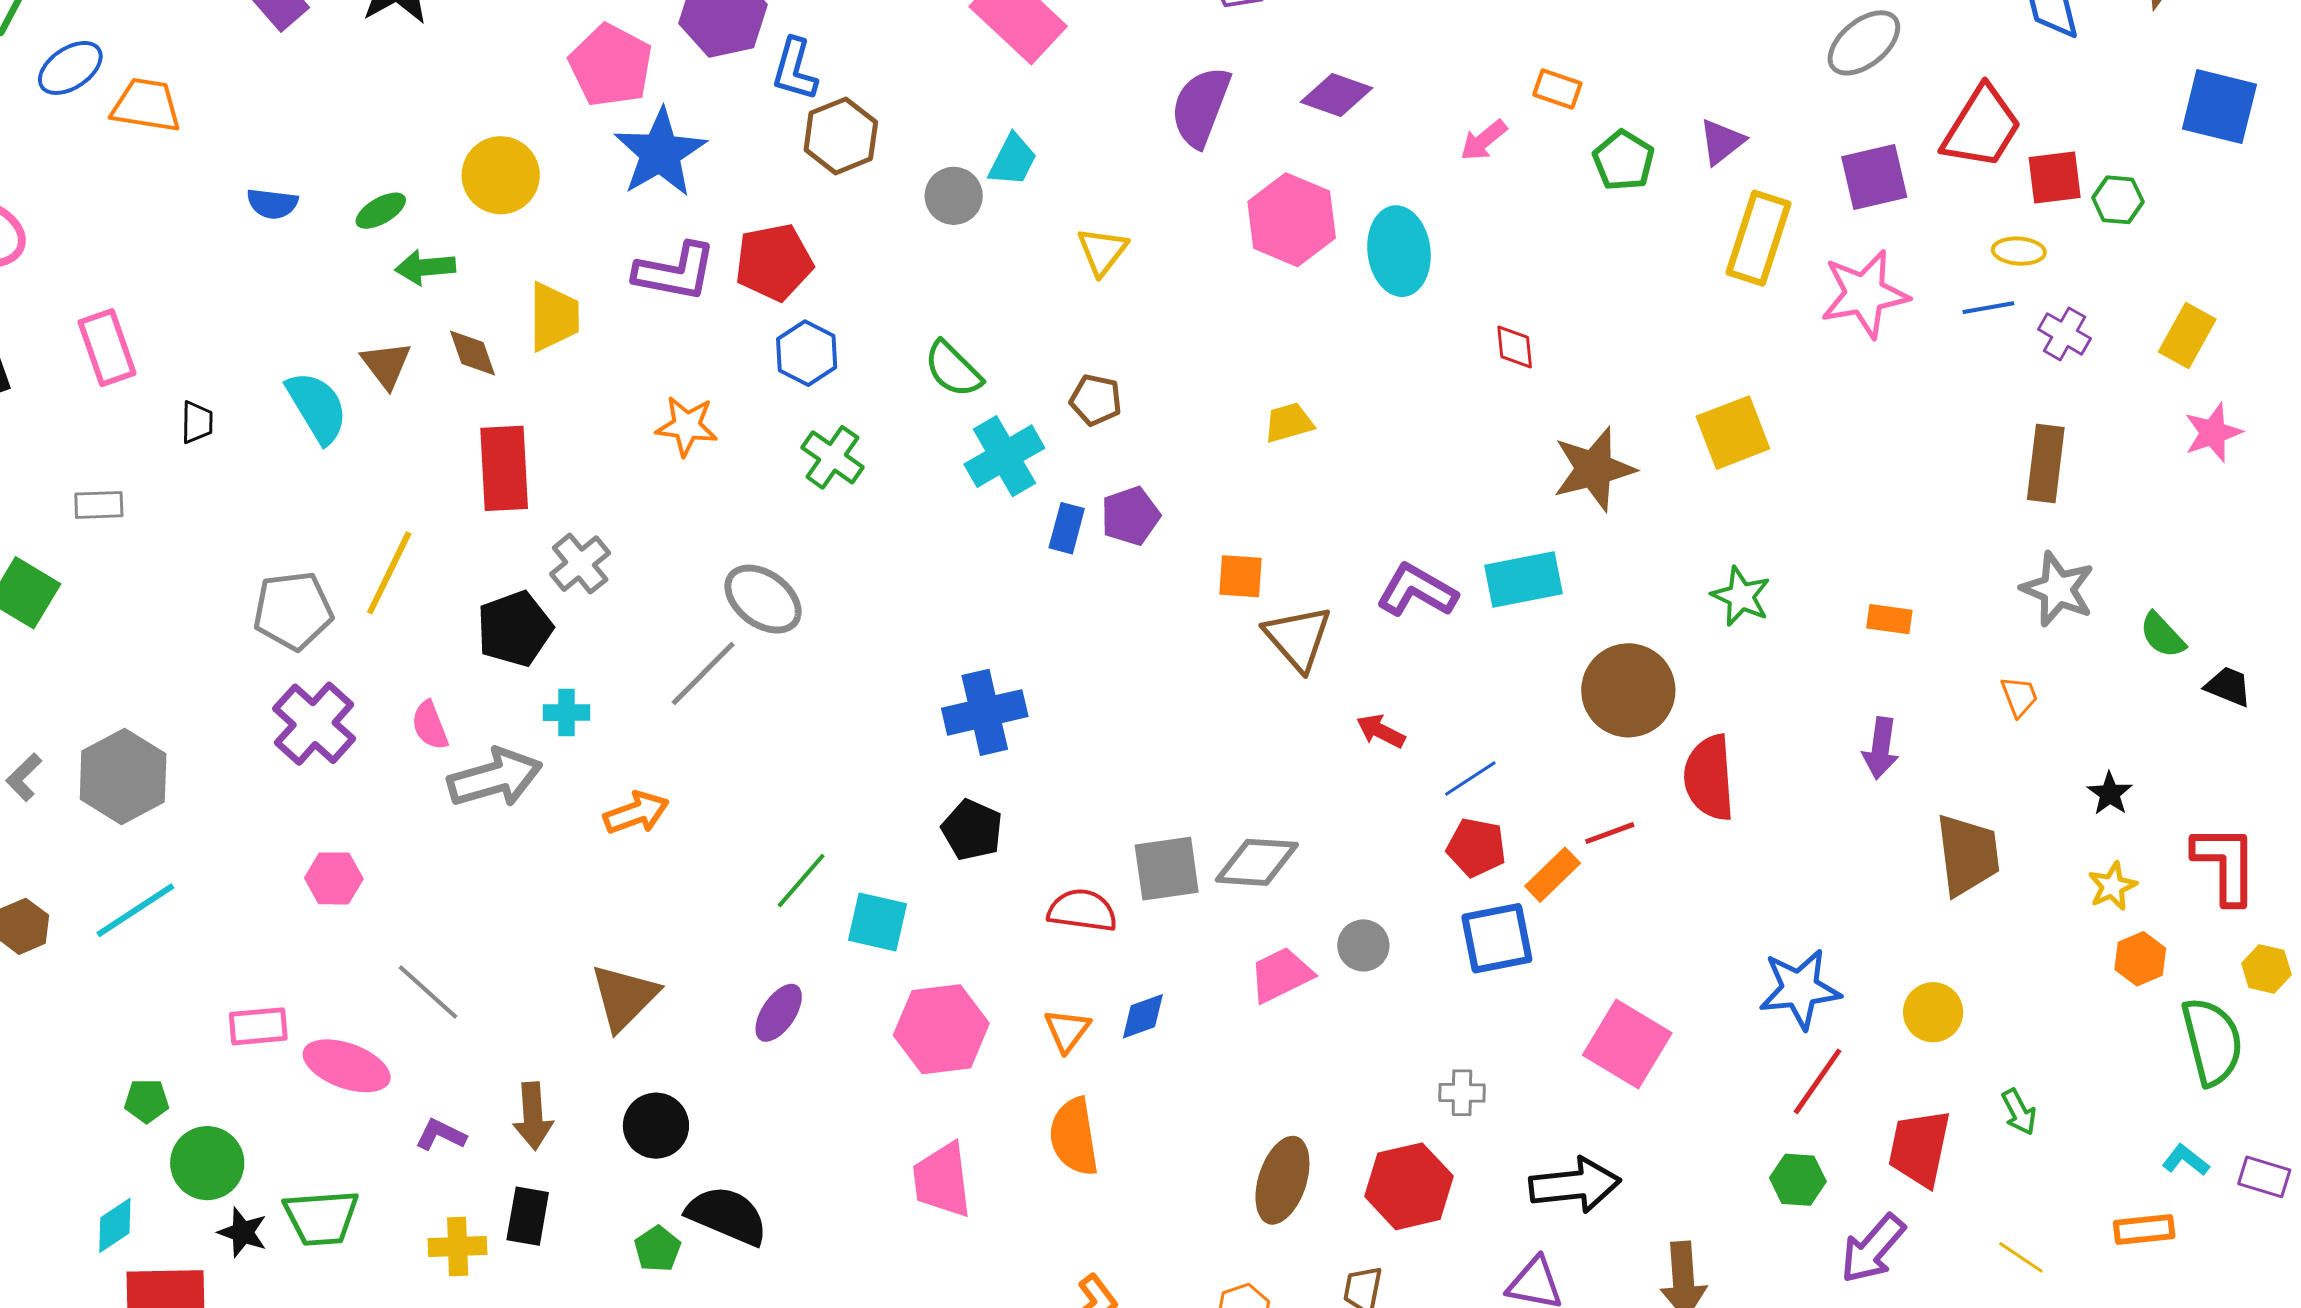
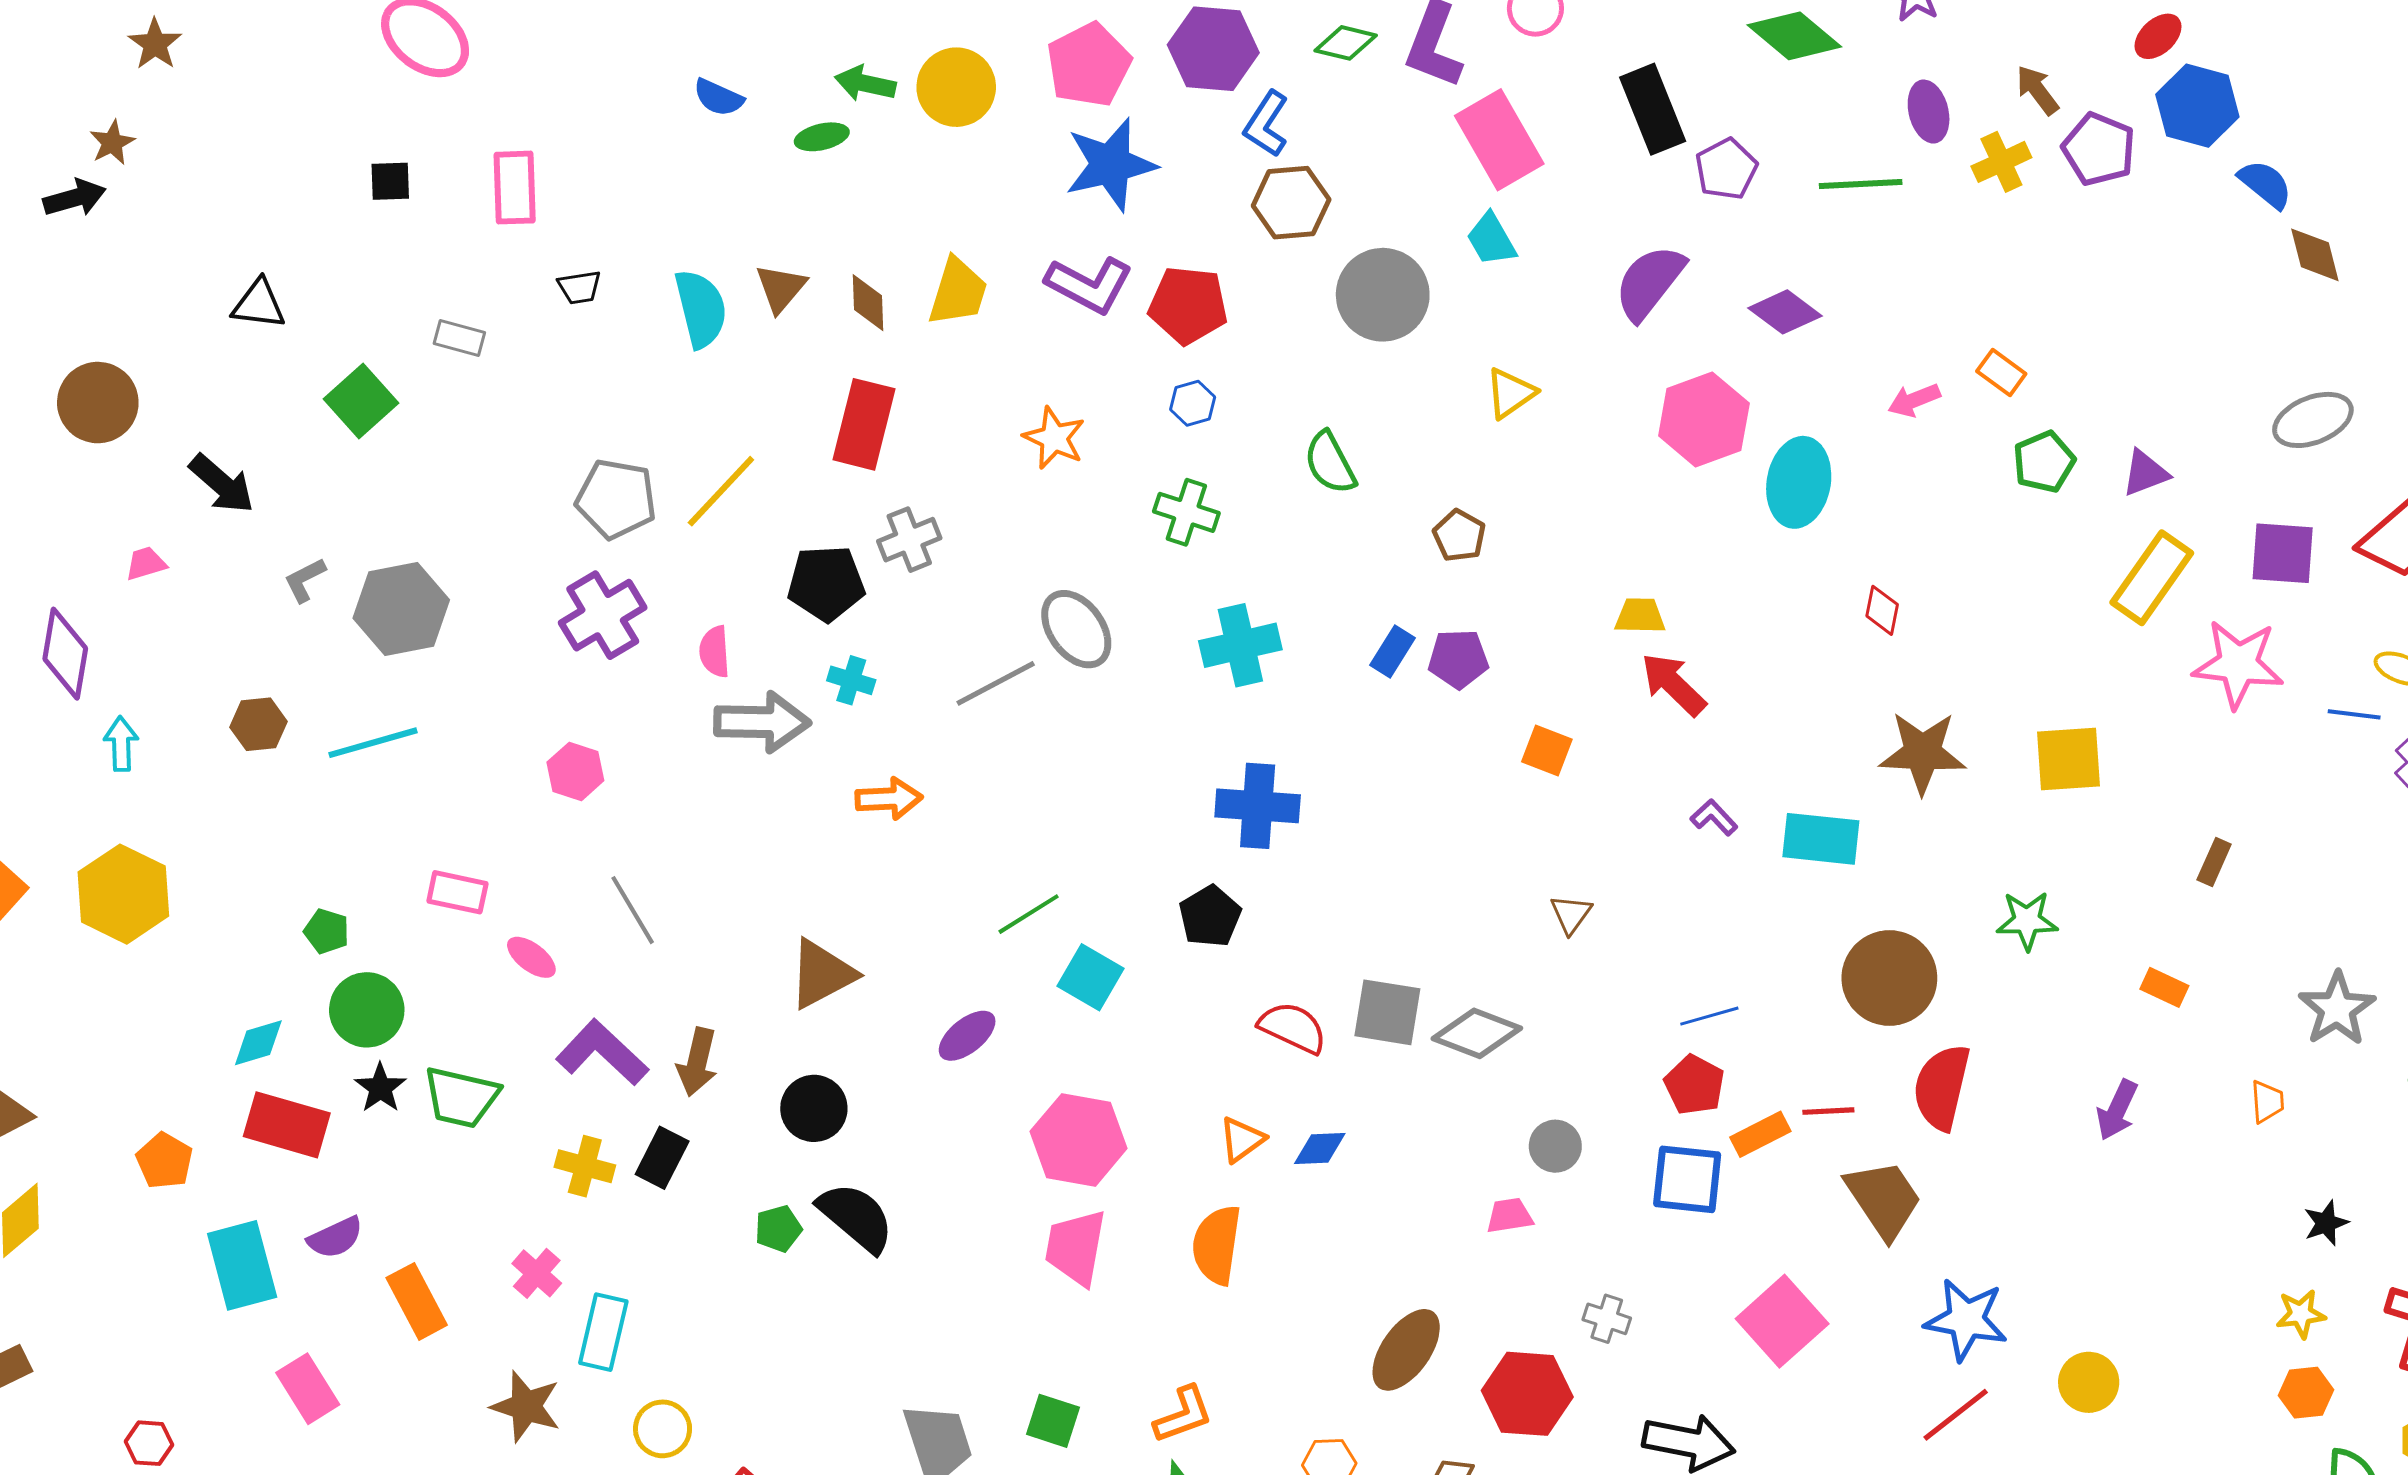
cyan trapezoid: (1013, 160) -> (1491, 239), moved, turned 106
yellow circle: (501, 175) -> (956, 87), moved
gray circle: (954, 196) -> (1383, 295), size x1.6
green arrow: (425, 267) -> (865, 83), moved
blue hexagon: (807, 353) -> (1193, 403), size x0.7
black trapezoid: (197, 422) -> (580, 287), turned 63
cyan cross: (1004, 456) -> (1240, 645), moved
green cross: (832, 457) -> (1186, 512), turned -34
brown rectangle: (2046, 463) -> (2214, 862), moved, size x0.6
purple L-shape: (1417, 591) -> (1714, 817), size x0.6
green star: (1741, 596) -> (2027, 921), turned 30
brown triangle: (1298, 638) -> (1571, 914), moved, size x0.6
red arrow: (1381, 731) -> (1673, 684), moved, size x1.5
brown trapezoid: (1968, 855) -> (1884, 1199), moved, turned -44
pink trapezoid: (1281, 975) -> (1509, 1216), moved, size x0.7
pink hexagon: (941, 1029) -> (1079, 1140), moved
pink ellipse: (347, 1066) -> (531, 957), size x0.6
purple L-shape: (441, 1135) -> (602, 1053), size x1.8

